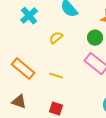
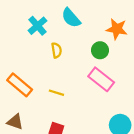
cyan cross: (29, 16) -> (37, 26), moved
yellow semicircle: (56, 38) -> (56, 50), turned 120

